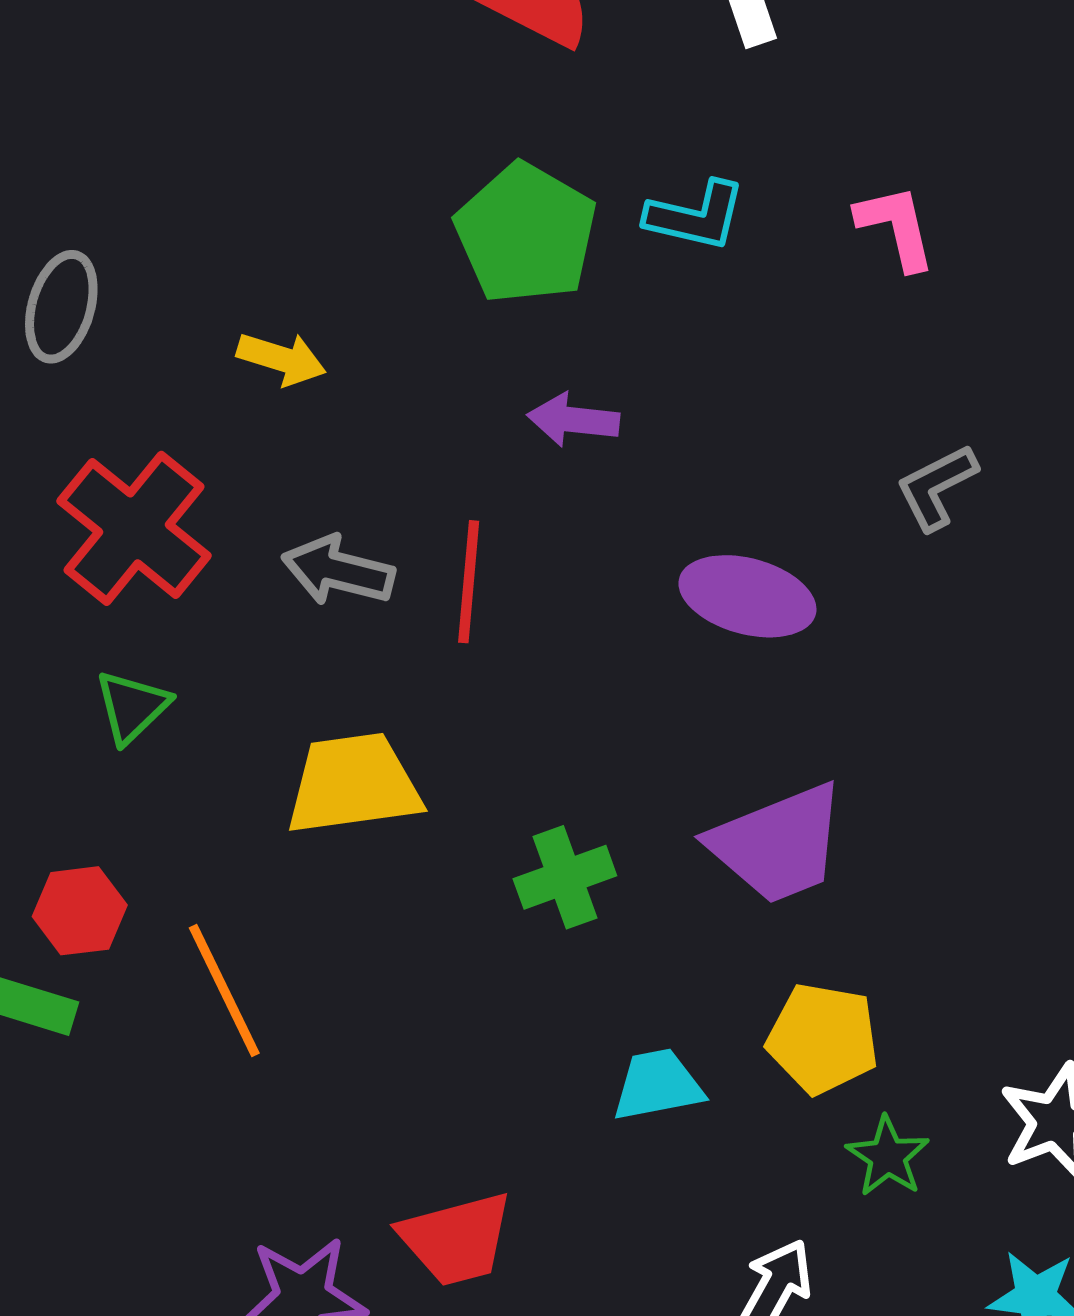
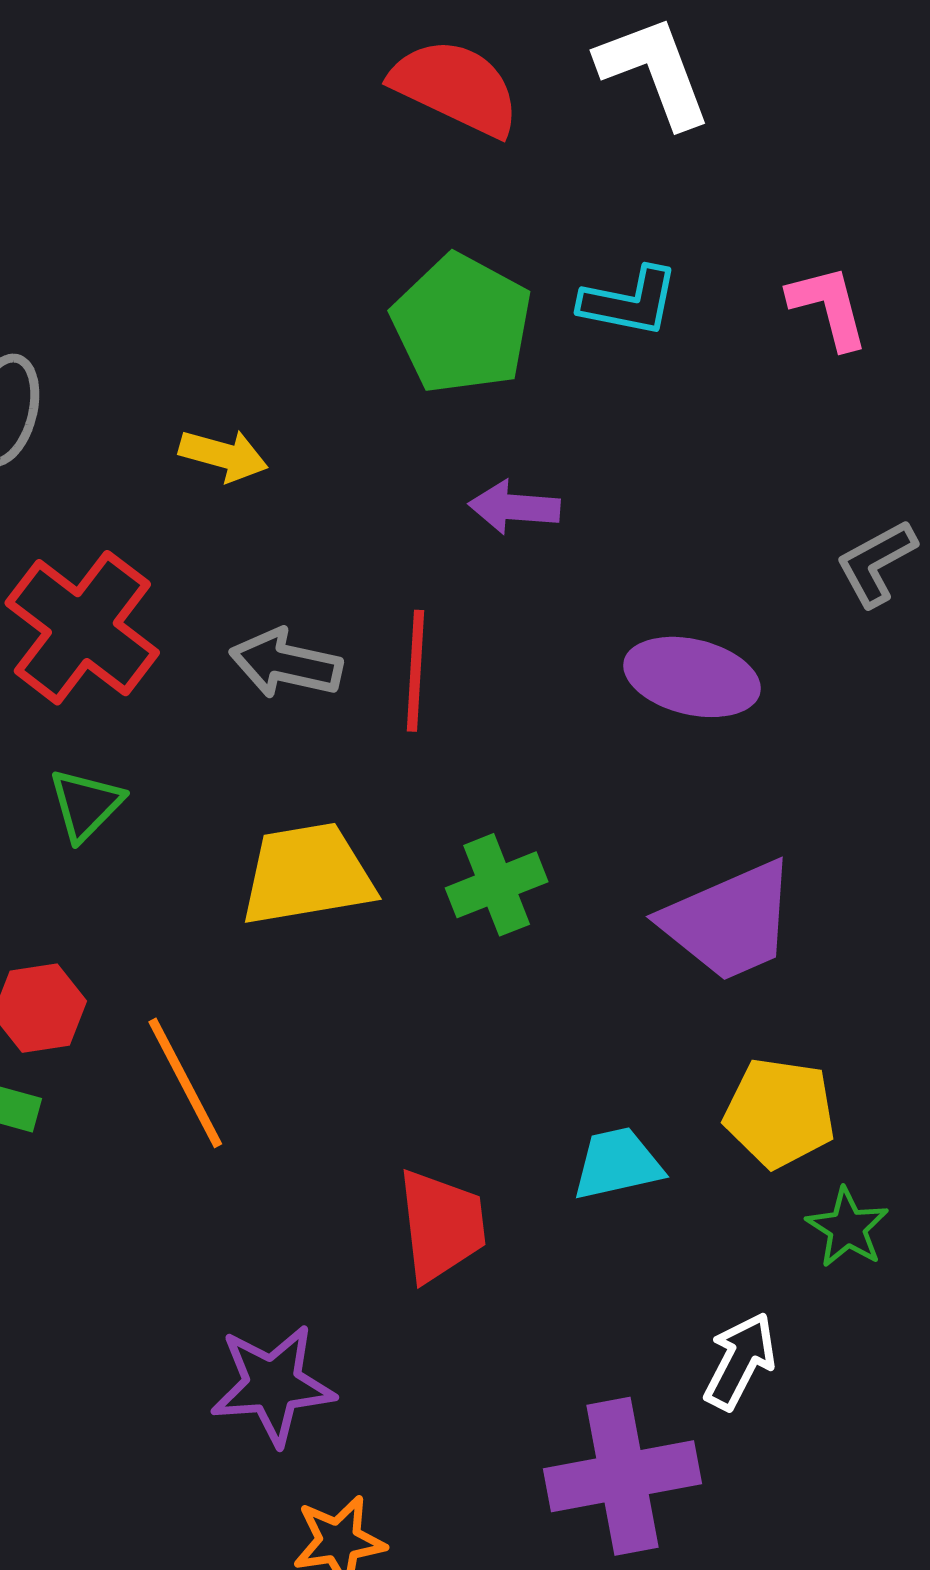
green cross: (565, 877) -> (497, 885), moved
red trapezoid: (456, 1239) -> (441, 1225), moved, turned -80

